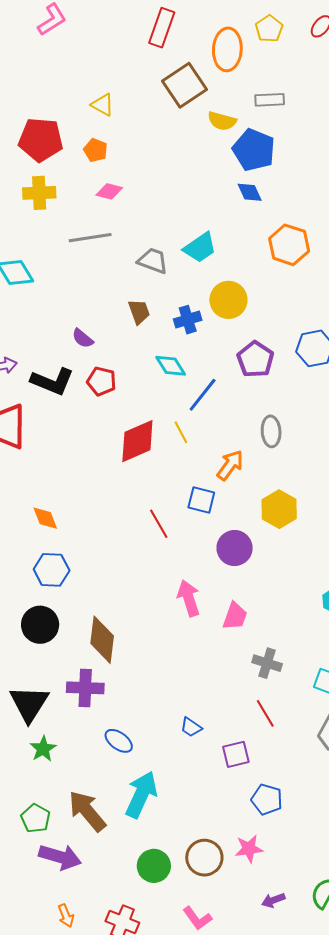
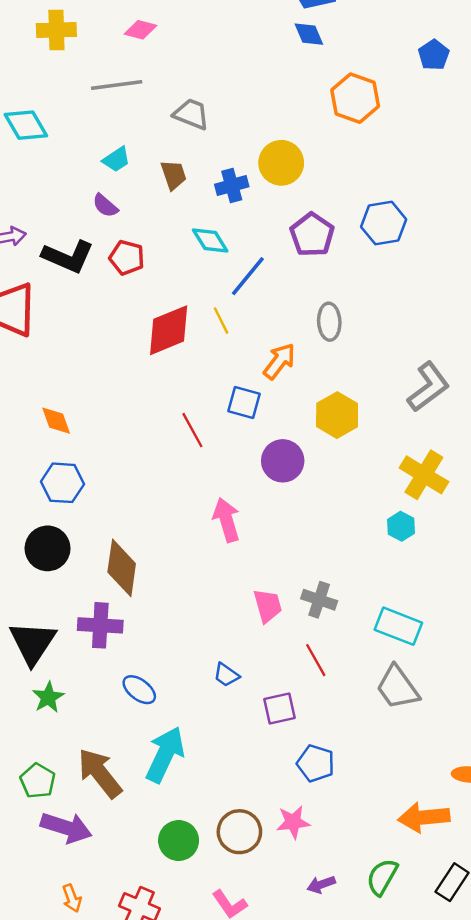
cyan trapezoid: (200, 248) -> (116, 159), moved, size x0.7
pink trapezoid: (235, 616) -> (268, 606), moved, turned -36

